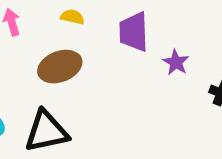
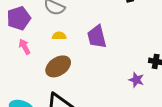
purple star: (176, 62) -> (136, 80), moved

